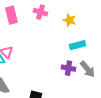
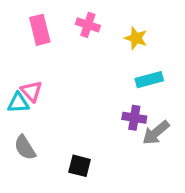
gray arrow: (87, 69) -> (156, 133), moved, turned 90

